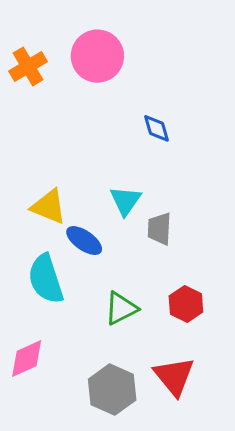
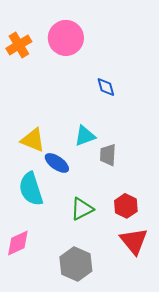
cyan triangle: (125, 201) -> (85, 136), turned 35
red triangle: (174, 376) -> (134, 241), moved

